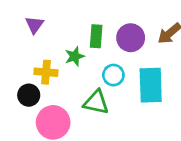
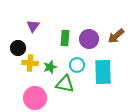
purple triangle: (34, 25) -> (33, 26), moved
green star: (75, 56) -> (50, 67), moved
black circle: (29, 95) -> (18, 48), moved

